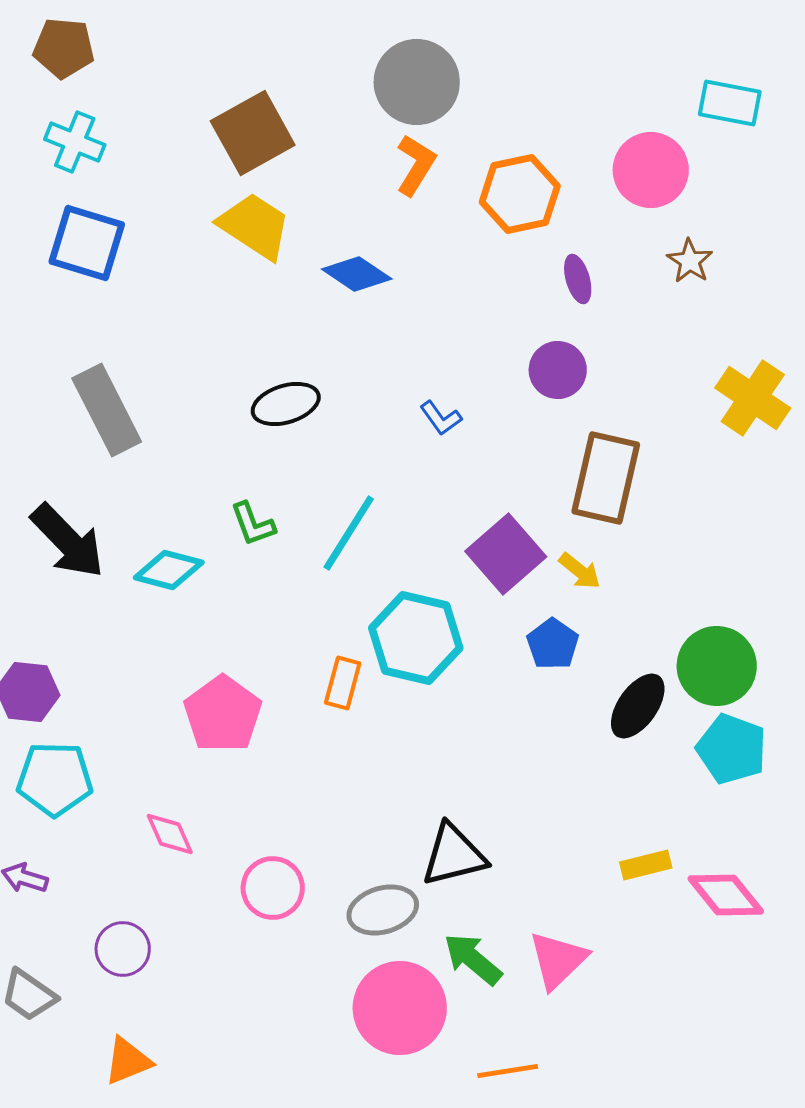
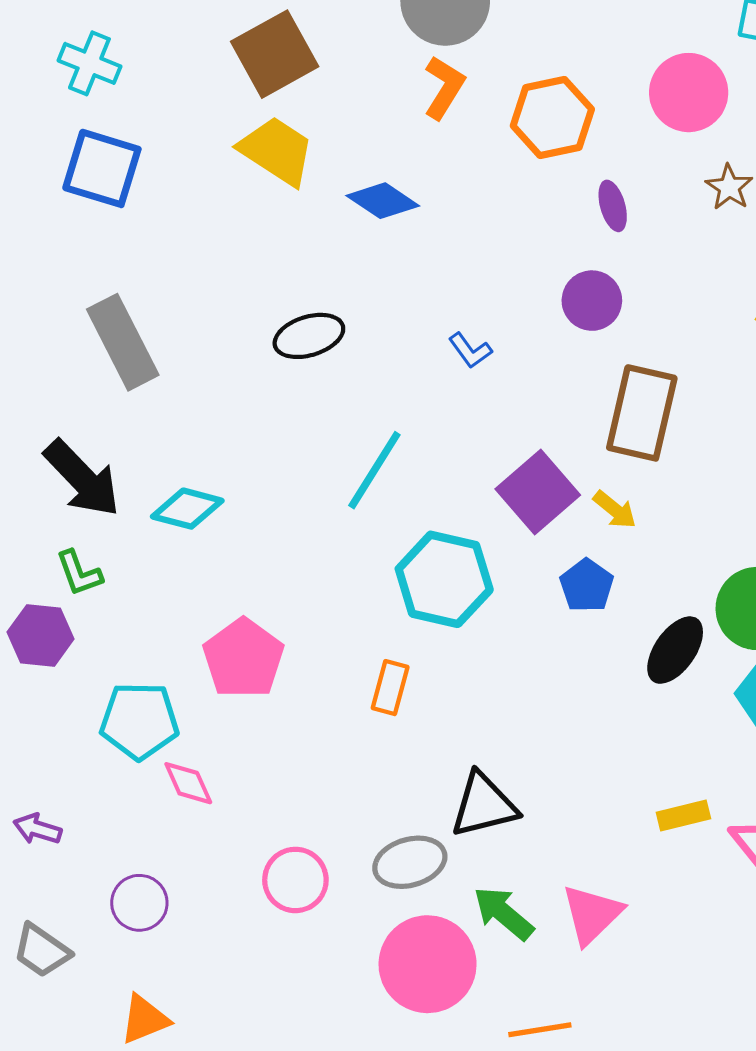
green L-shape: (253, 524) -> (79, 573), moved
orange rectangle: (343, 683) -> (390, 688), moved
cyan pentagon: (55, 779) -> (139, 721), moved
pink circle: (273, 888) -> (295, 880), moved

